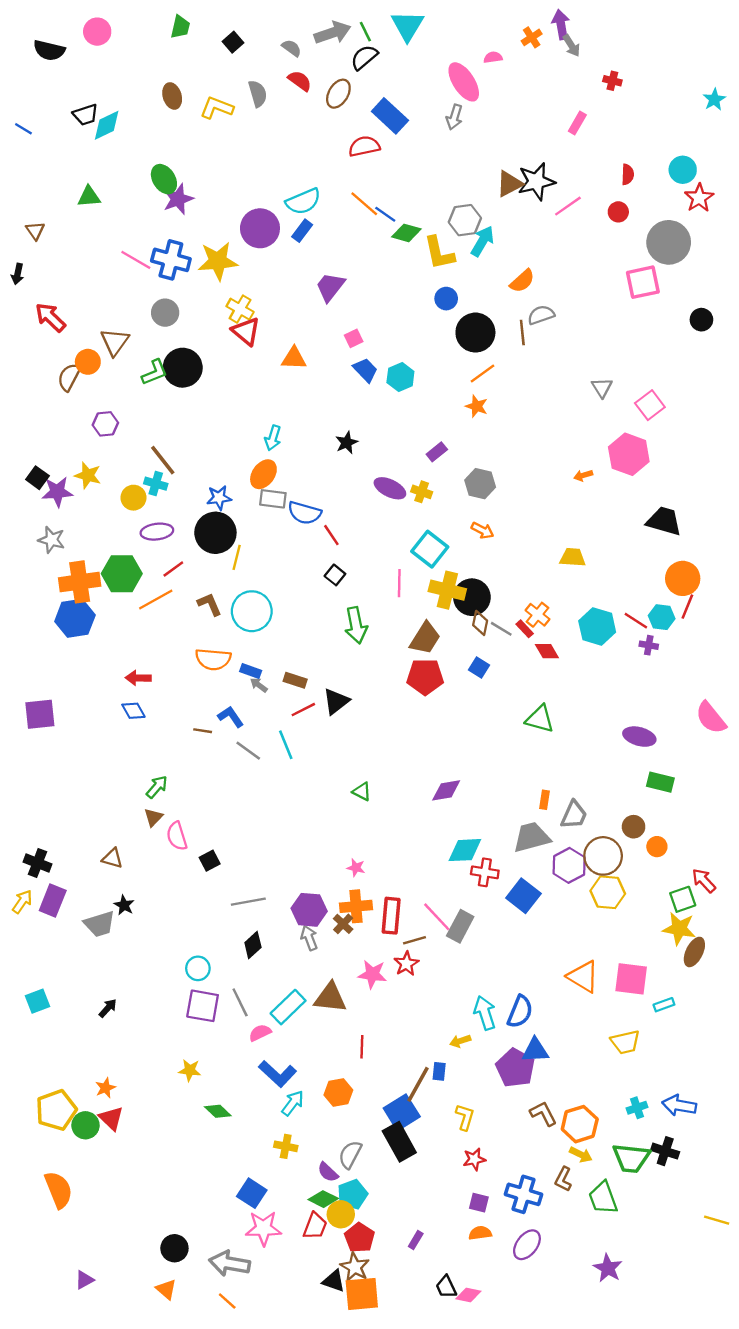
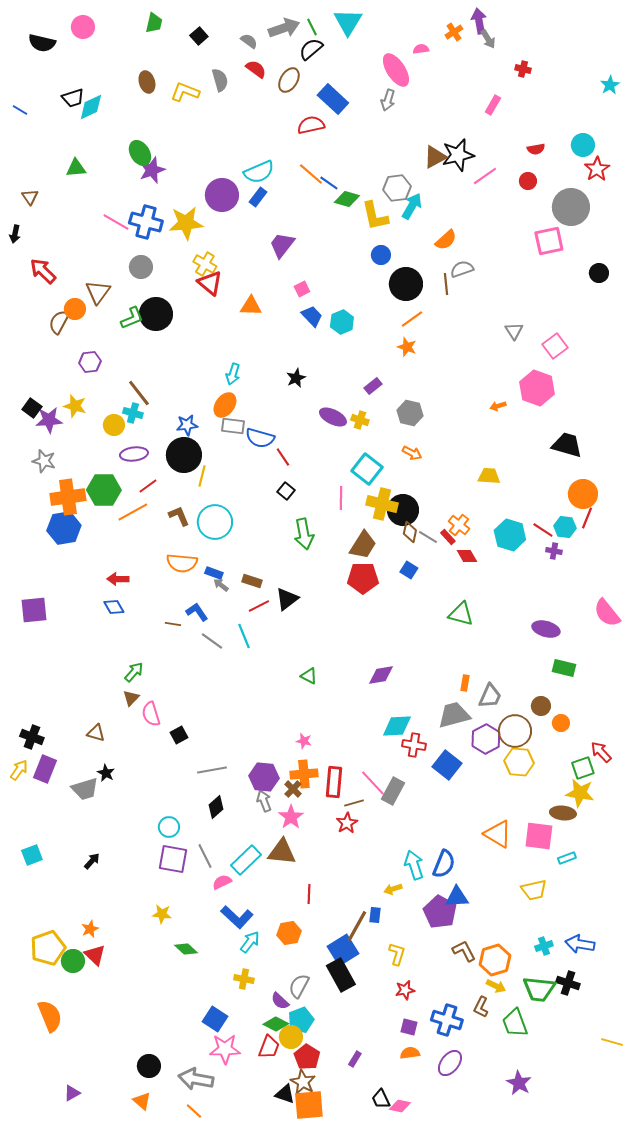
red semicircle: (628, 174) -> (536, 149), turned 78
brown ellipse: (694, 952) -> (563, 813), moved, turned 70
pink star: (372, 974) -> (291, 817), moved, turned 30

